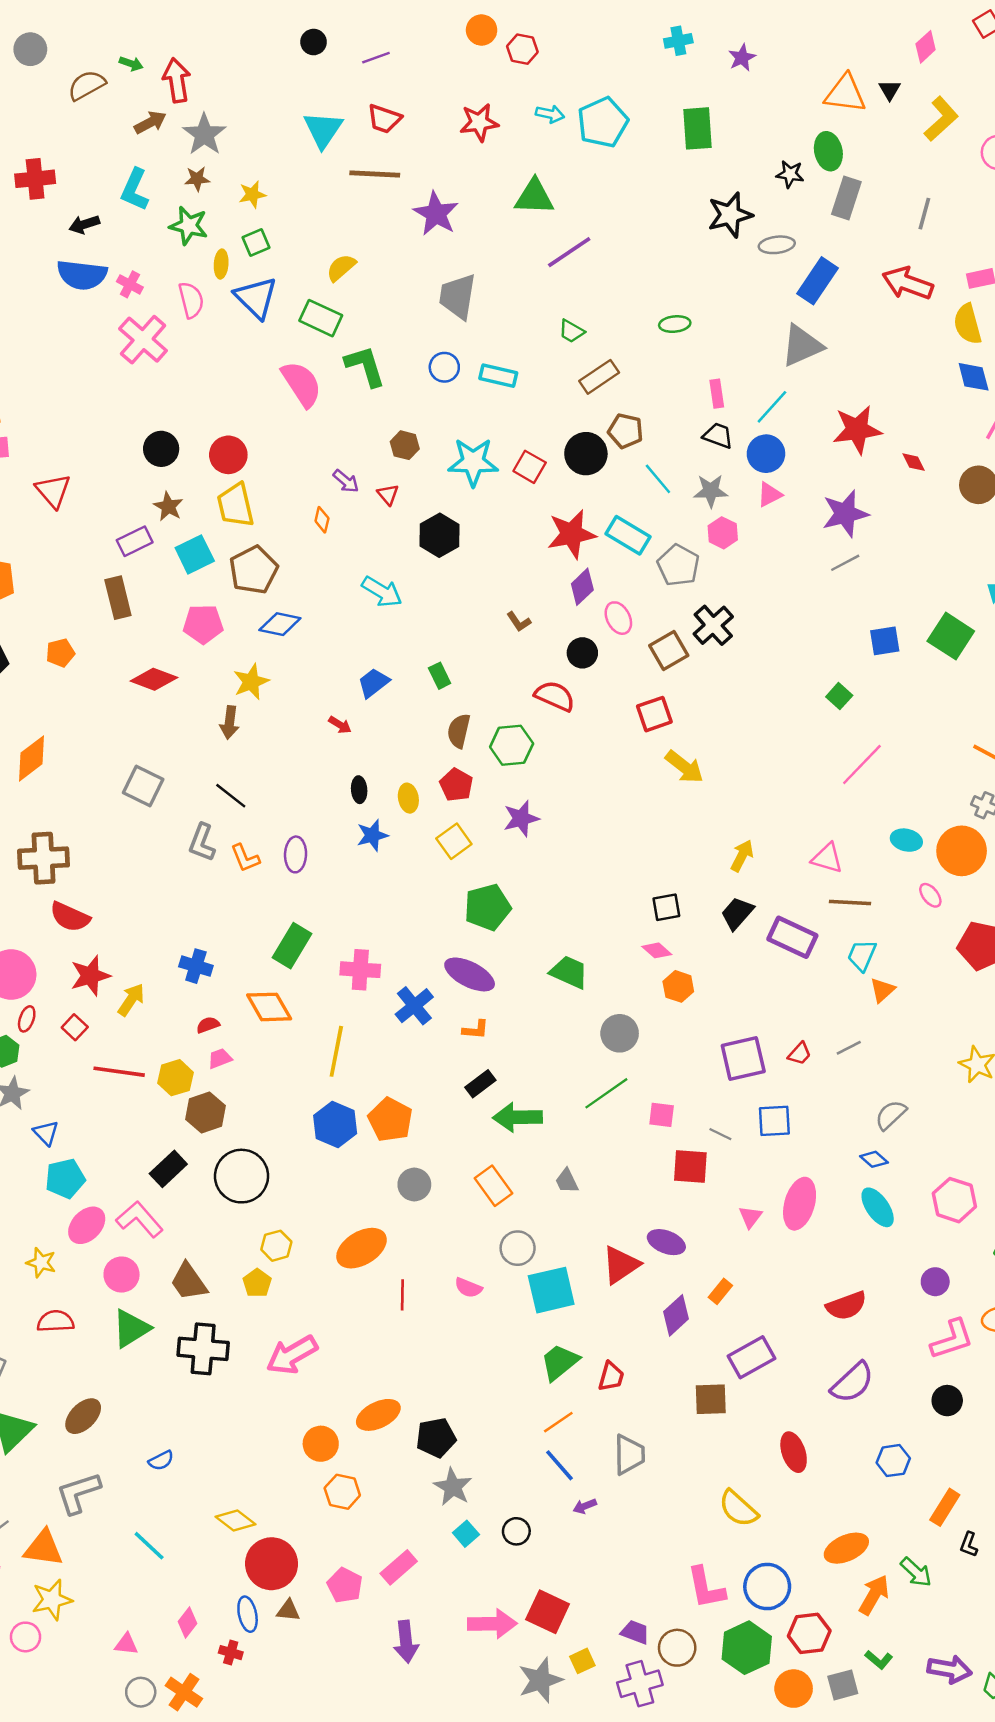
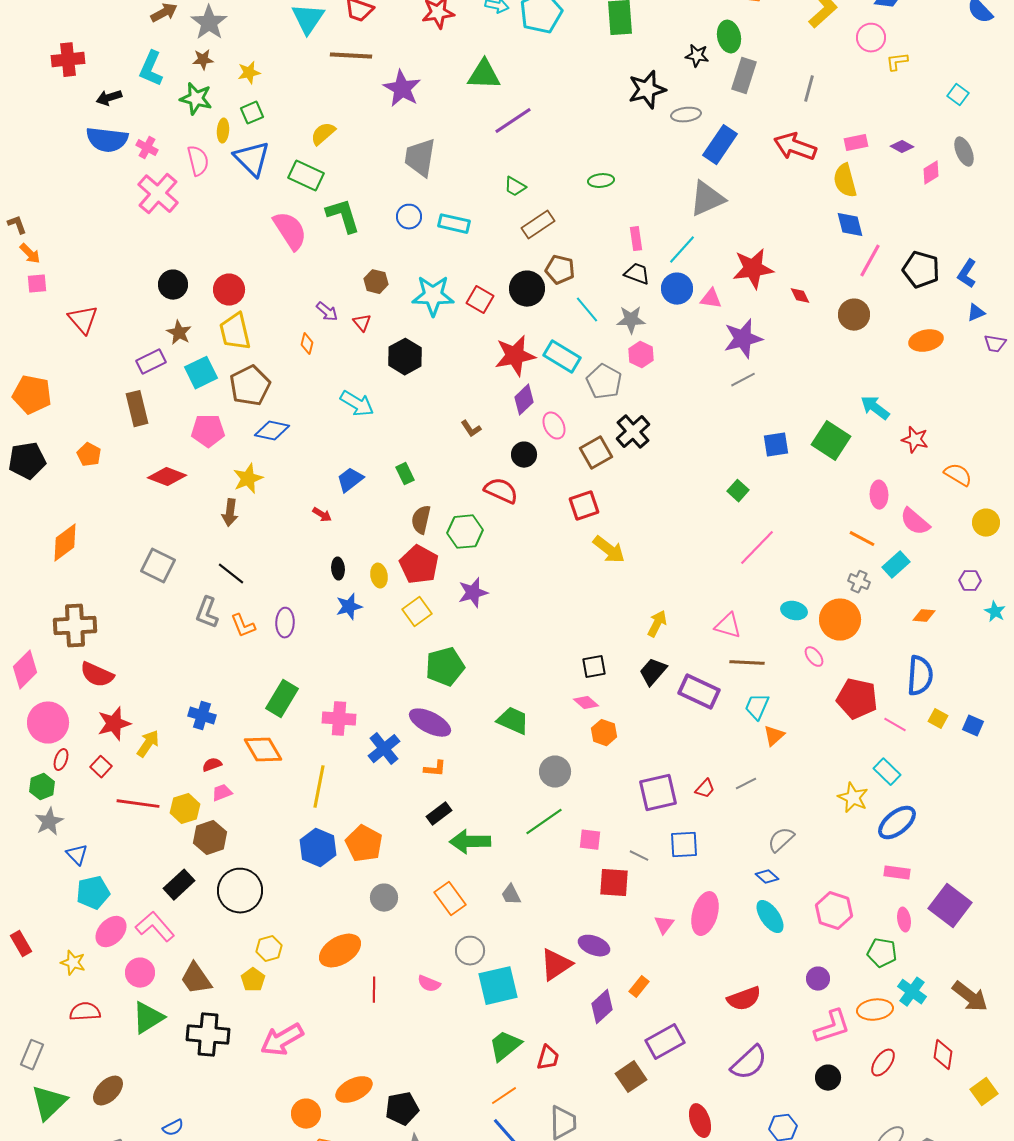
pink triangle: (770, 494) -> (711, 299), moved, turned 35
orange pentagon: (60, 653) -> (89, 455), turned -30
red pentagon: (456, 785) -> (419, 565), size x1.4
brown square: (711, 1399) -> (631, 1077), turned -32

